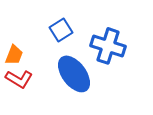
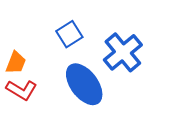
blue cross: (108, 46) -> (123, 52), turned 32

